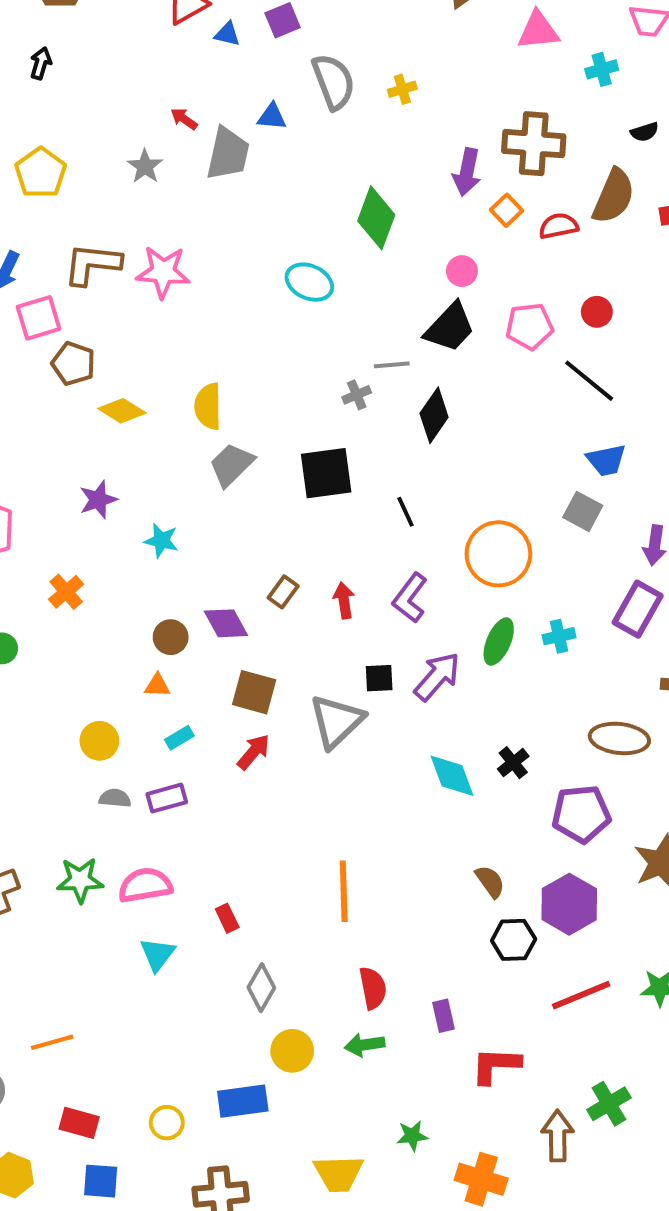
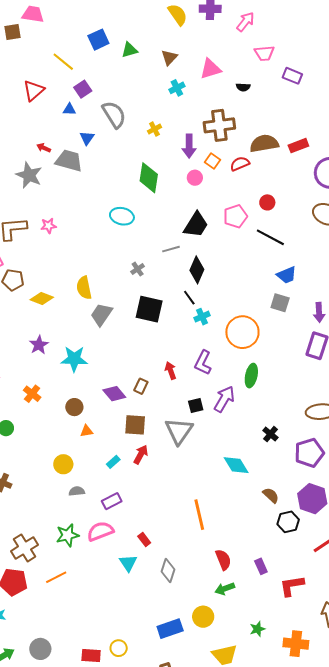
blue triangle: (227, 34) -> (69, 109), moved
cyan cross: (602, 69) -> (177, 88), moved
yellow cross: (402, 89) -> (154, 129), moved
blue triangle: (272, 117) -> (87, 138), turned -49
black semicircle: (645, 132) -> (243, 87), moved, turned 32
gray trapezoid: (228, 154) -> (69, 161), turned -76
gray star: (145, 166) -> (29, 175), size x1.5
brown semicircle: (614, 196) -> (264, 144), turned -112
pink circle: (462, 271) -> (195, 178), moved
pink star: (163, 272) -> (48, 226), size x0.6
gray cross: (357, 395) -> (138, 269), moved
black square: (326, 473) -> (149, 309), turned 32
black line: (405, 512) -> (189, 298), moved
cyan star: (161, 541) -> (74, 359), size x1.5
brown rectangle: (283, 592) -> (141, 386), moved
cyan cross: (559, 636) -> (202, 317), moved
brown circle: (171, 637) -> (74, 407), moved
cyan rectangle: (179, 738) -> (113, 462), moved
cyan diamond: (452, 776) -> (236, 465), moved
purple rectangle: (167, 798) -> (112, 501), moved
cyan triangle: (157, 954) -> (128, 563), moved
orange line: (52, 1042) -> (56, 577), moved
yellow circle: (292, 1051) -> (203, 617), moved
yellow circle: (167, 1123) -> (119, 648), moved

